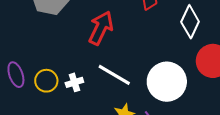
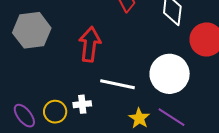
white cross: (74, 82) -> (82, 104), turned 30

